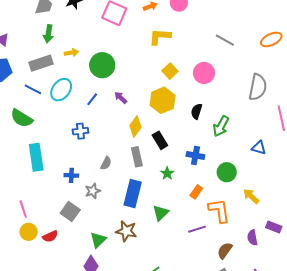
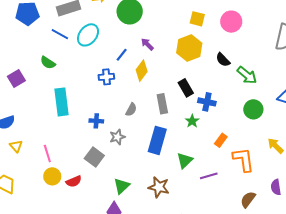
yellow square: (170, 71) -> (197, 19), turned -35
blue line: (92, 99) -> (122, 55), moved
black semicircle: (197, 111) -> (223, 60), turned -63
green semicircle: (22, 118) -> (48, 63), size x0.7
yellow diamond: (135, 126) -> (142, 71), moved
green arrow: (221, 126) -> (247, 75), turned -80
blue cross: (195, 156) -> (207, 102), moved
green circle: (227, 172) -> (253, 109), moved
purple line: (197, 229) -> (209, 176), moved
brown star: (126, 231) -> (159, 187), moved

